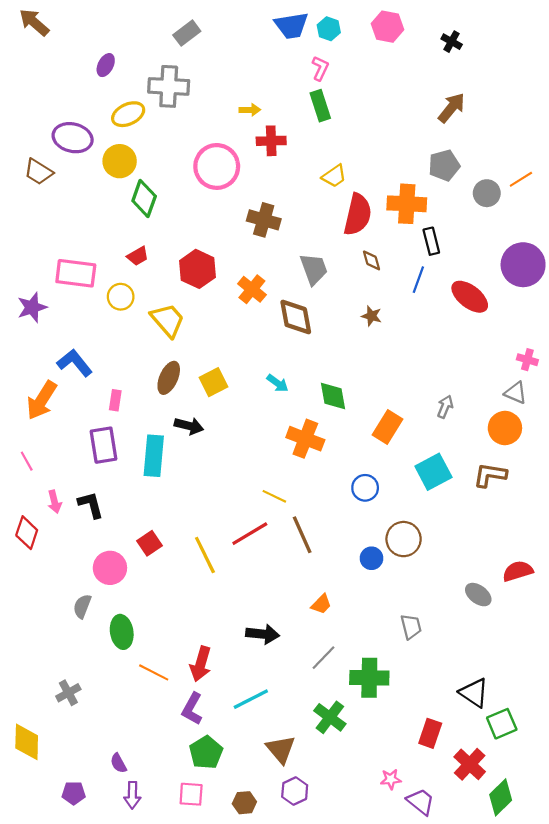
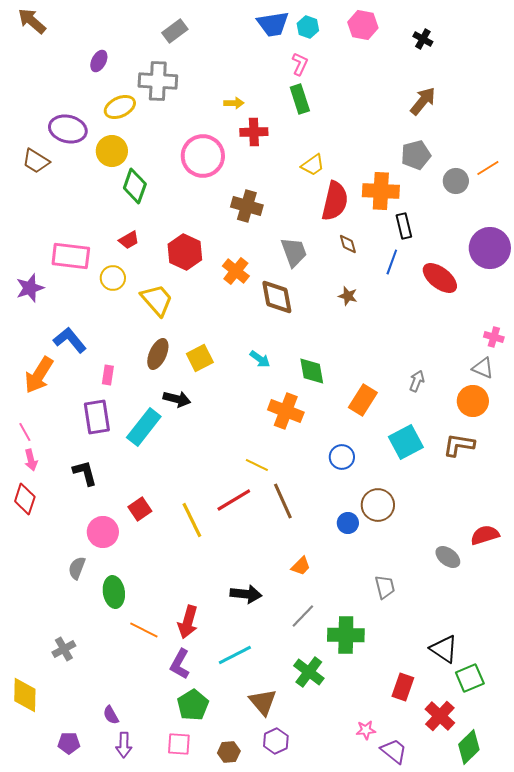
cyan rectangle: (154, 456) -> (144, 427), turned 33
pink arrow: (54, 502) -> (31, 460), moved

